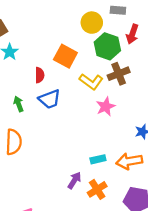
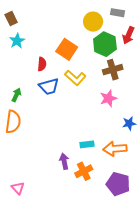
yellow L-shape: (91, 82) -> (75, 78), moved
green arrow: (19, 104) -> (16, 95), moved, turned 40
pink star: (106, 107) -> (108, 98), moved
purple arrow: (74, 180) -> (64, 161), turned -49

